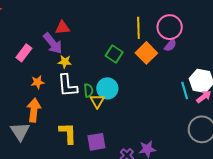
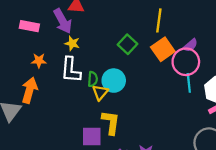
pink circle: (170, 27) -> (186, 62), moved
pink rectangle: (24, 53) -> (29, 26), turned 54
cyan line: (185, 91) -> (189, 83), moved
yellow L-shape: (68, 133) -> (111, 122), moved

